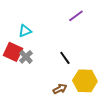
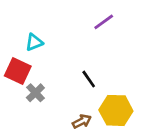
gray cross: (26, 57) -> (35, 93), moved

